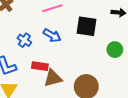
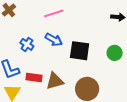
black square: (87, 26) -> (80, 51), moved
red rectangle: (40, 66) -> (34, 78), moved

